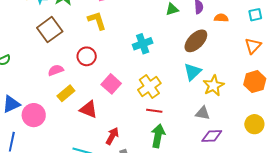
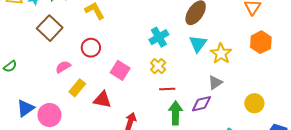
cyan cross: (143, 44) -> (159, 37), moved
yellow cross: (149, 87) -> (158, 66), size x0.7
gray triangle: (203, 113) -> (215, 83), turned -35
yellow circle: (254, 124) -> (254, 103), moved
purple diamond: (212, 136) -> (201, 104), moved

